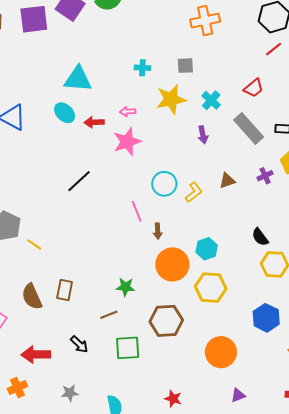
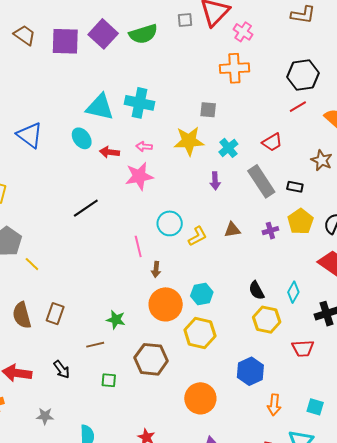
cyan cross: (142, 68) -> (139, 103), moved, size x1.8
green square: (128, 348) -> (109, 380), size x0.6

